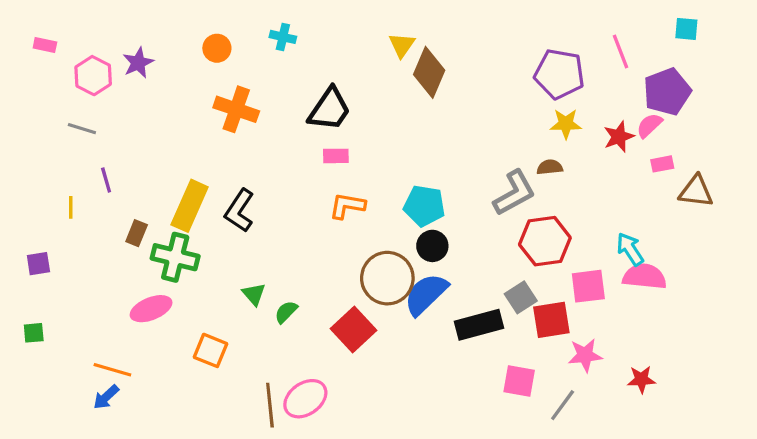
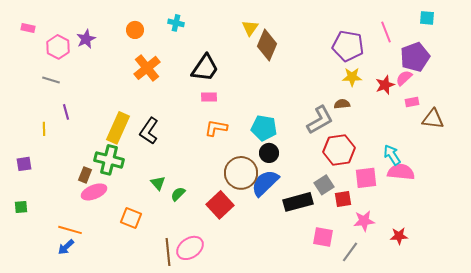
orange cross: (236, 109) -> (147, 68), turned 32
brown rectangle: (137, 233) -> (85, 175), moved
red square: (551, 320) -> (343, 199), size x0.7

